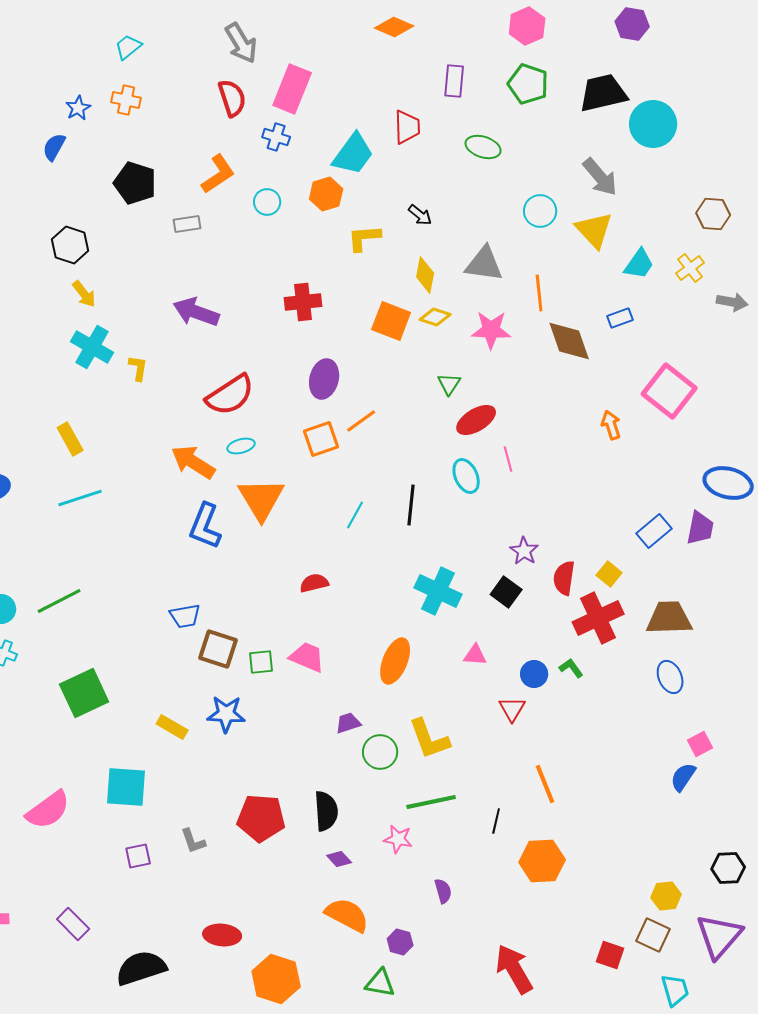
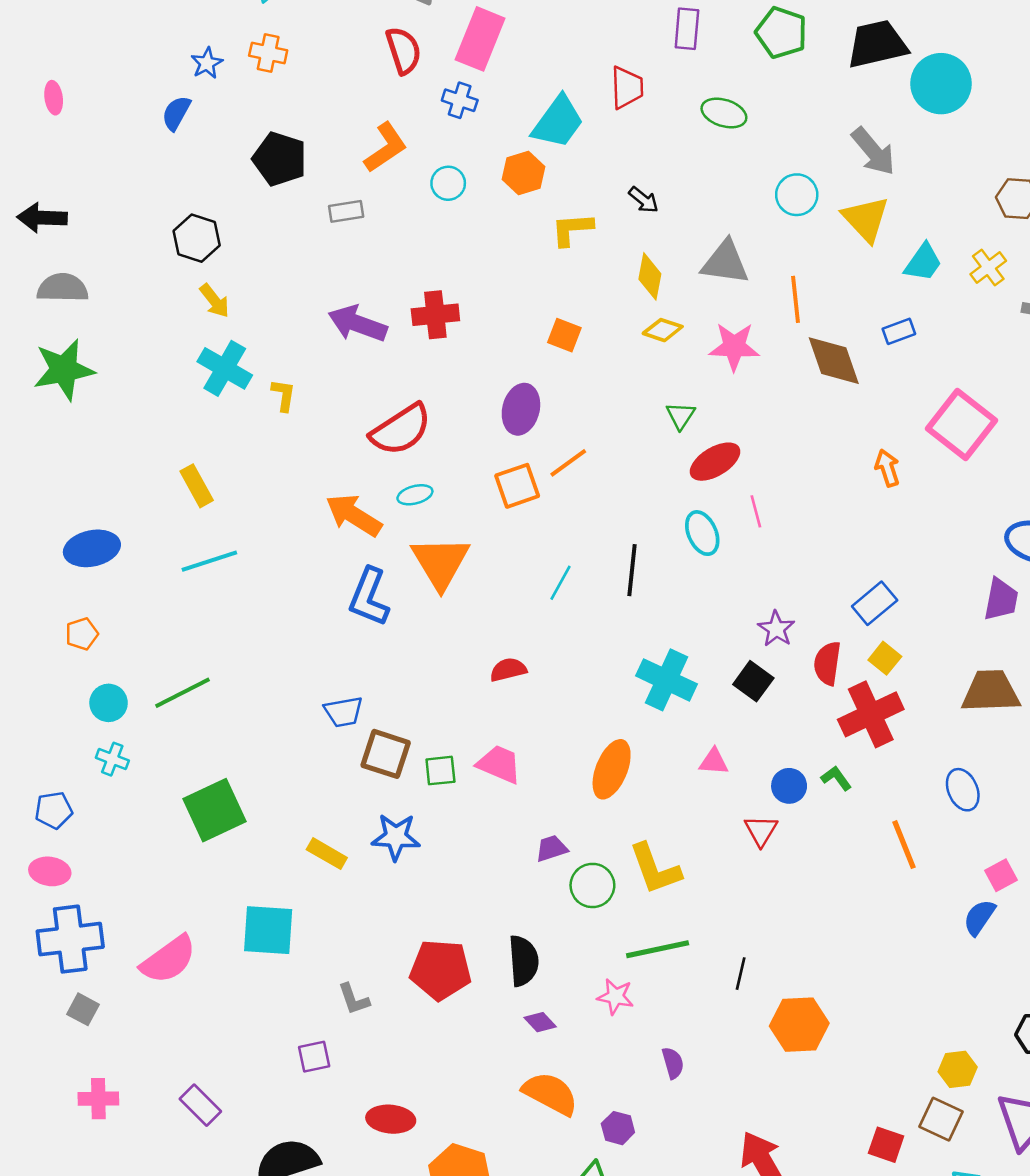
red cross: (303, 302) -> (435, 315), moved
orange square: (391, 321) -> (564, 335), moved, size x0.7
blue rectangle: (654, 531) -> (875, 603), moved
brown trapezoid: (669, 618) -> (991, 691), moved
orange line: (545, 784) -> (904, 845), moved
purple square: (138, 856) -> (314, 1057), moved

